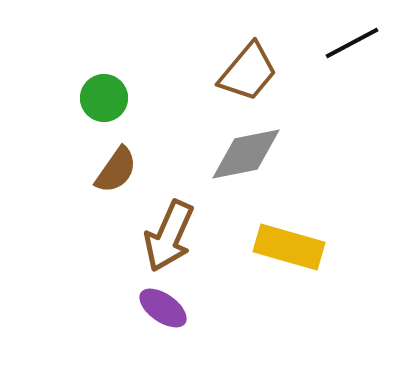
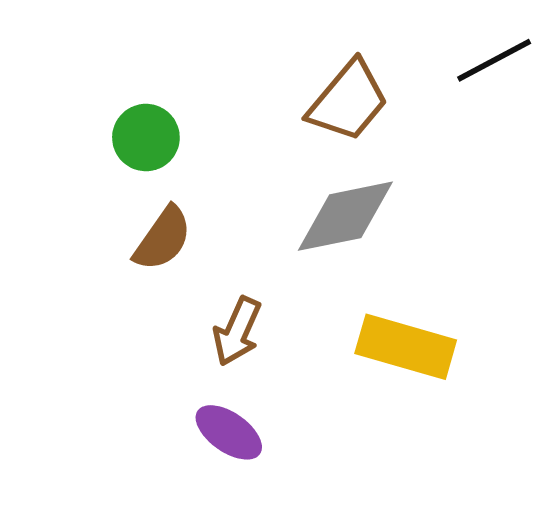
brown arrow: (169, 236) -> (237, 331), size x0.7

